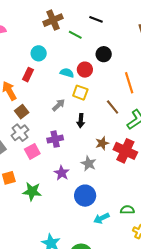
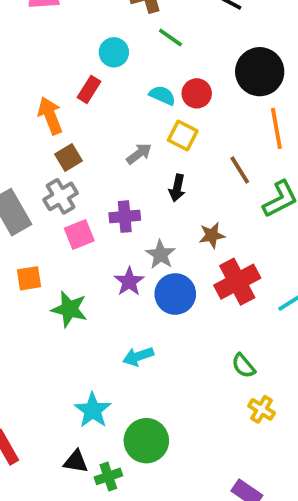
green line: (75, 35) -> (170, 37), moved
black circle: (104, 54) -> (260, 72), moved, size x1.6
red cross: (125, 151) -> (237, 282), moved, turned 30
gray star: (89, 163) -> (161, 254), moved
blue circle: (85, 196) -> (175, 294), moved
green semicircle: (127, 210) -> (243, 366), turned -136
cyan arrow: (101, 218) -> (138, 356), moved

